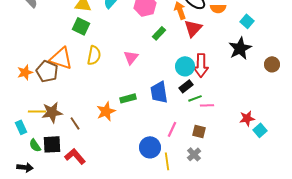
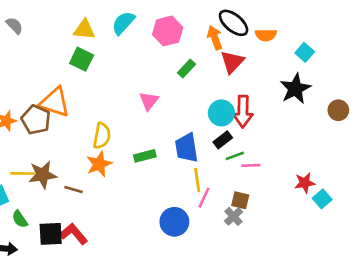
yellow semicircle: (94, 55) -> (102, 136), moved
orange star: (106, 111) -> (99, 164), moved
brown line: (75, 123) -> (74, 190), turned -40
black square: (52, 144) -> (51, 234), moved
gray cross: (194, 154) -> (234, 216), moved
yellow line: (167, 161) -> (197, 180), moved

